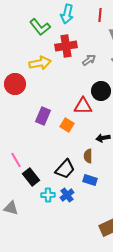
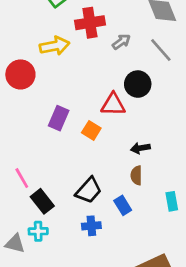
brown semicircle: (88, 156) -> (136, 175), moved
blue rectangle: (90, 180) -> (123, 205), turned 40
cyan cross: (48, 195) -> (38, 231), moved
blue cross: (67, 195) -> (91, 226), turned 32

